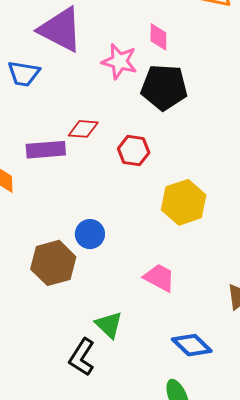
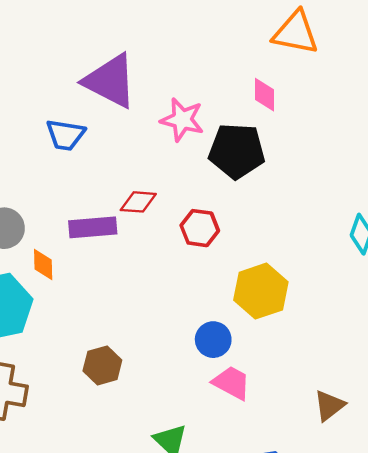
pink diamond: (158, 37) -> (265, 95), moved
blue circle: (90, 234) -> (213, 340), moved
brown hexagon: (53, 263) -> (102, 365), size x0.7

